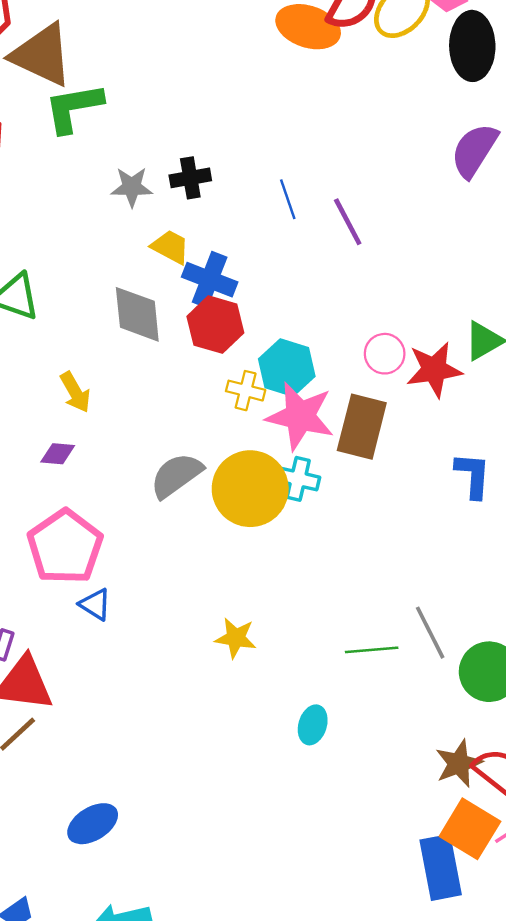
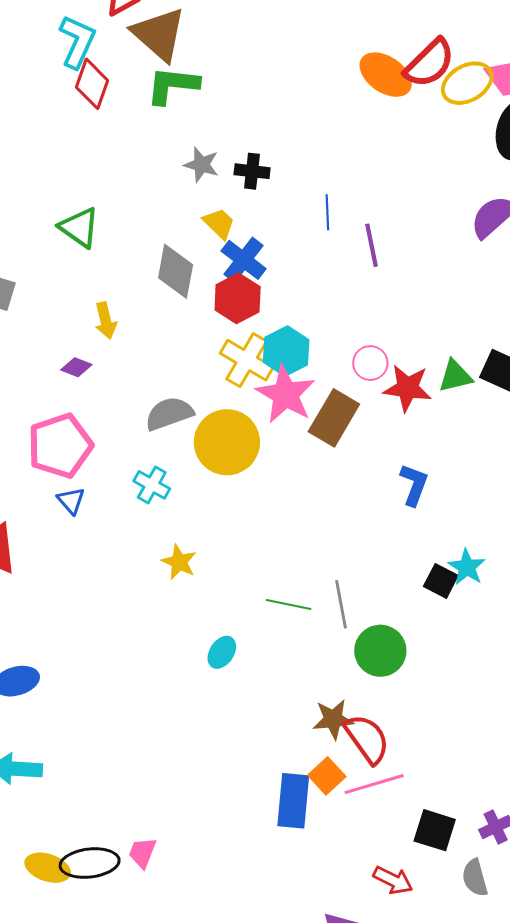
yellow cross: (246, 391) -> (247, 360), size x1.6
cyan cross: (298, 479) -> (152, 485), moved
orange square: (470, 829) -> (327, 776), size x0.7

